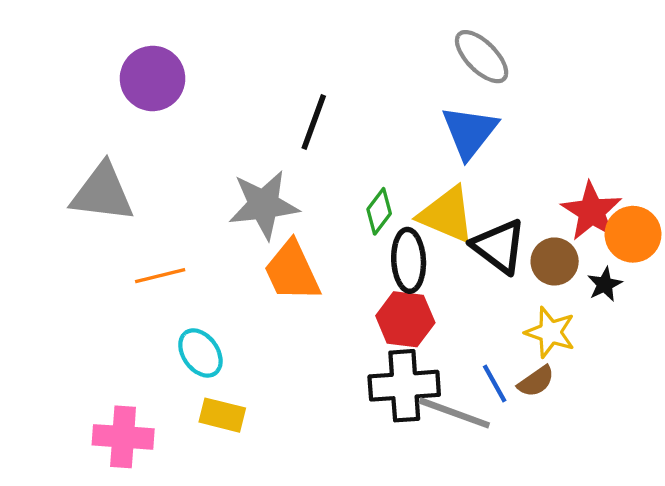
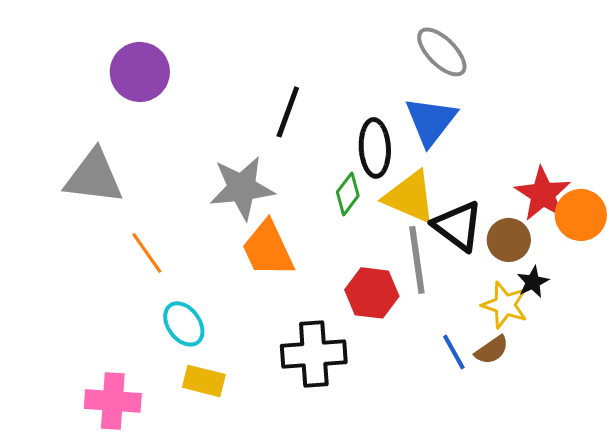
black ellipse: (409, 260) -> (375, 148), moved
orange line: (160, 276) -> (147, 253), turned 69
black star: (605, 284) -> (533, 282), moved
black cross: (404, 386) -> (314, 354), moved
gray line: (454, 413) -> (417, 260), moved, turned 62

